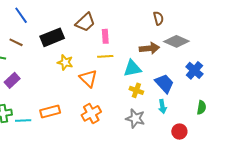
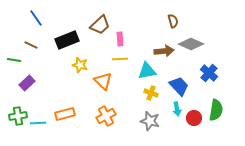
green semicircle: (201, 107) -> (216, 110), size x1.5
red circle: (179, 132) -> (194, 118), moved

